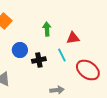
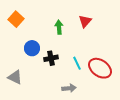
red triangle: (73, 38) -> (85, 21), moved, turned -40
cyan line: (62, 55) -> (77, 63), moved

